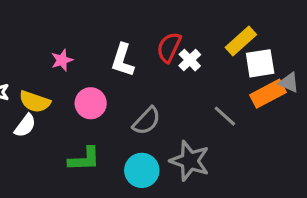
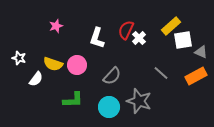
pink star: (62, 60) -> (56, 26), moved
orange rectangle: (268, 94) -> (196, 76), moved
yellow semicircle: (35, 102) -> (53, 64), moved

